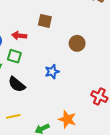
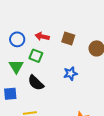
brown square: (45, 21) -> (68, 39), moved

